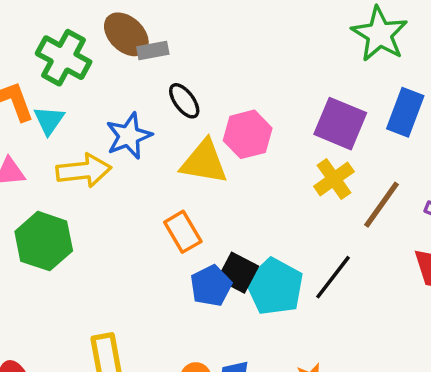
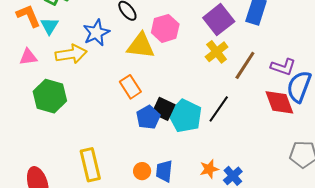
purple square: (340, 124) -> (219, 20), turned 32

